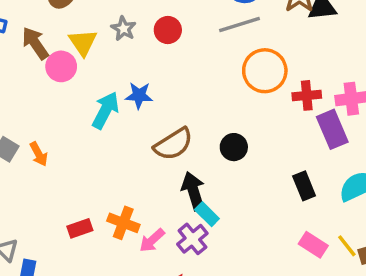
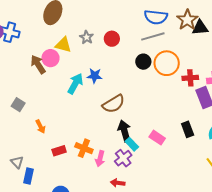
brown arrow: (35, 43) -> (38, 64), moved
yellow triangle: (83, 43) -> (63, 45), turned -42
black circle: (234, 147) -> (143, 62), moved
orange arrow: (39, 154) -> (40, 127), moved
pink arrow: (152, 240) -> (100, 159), turned -35
pink rectangle: (313, 245) -> (157, 138), moved

